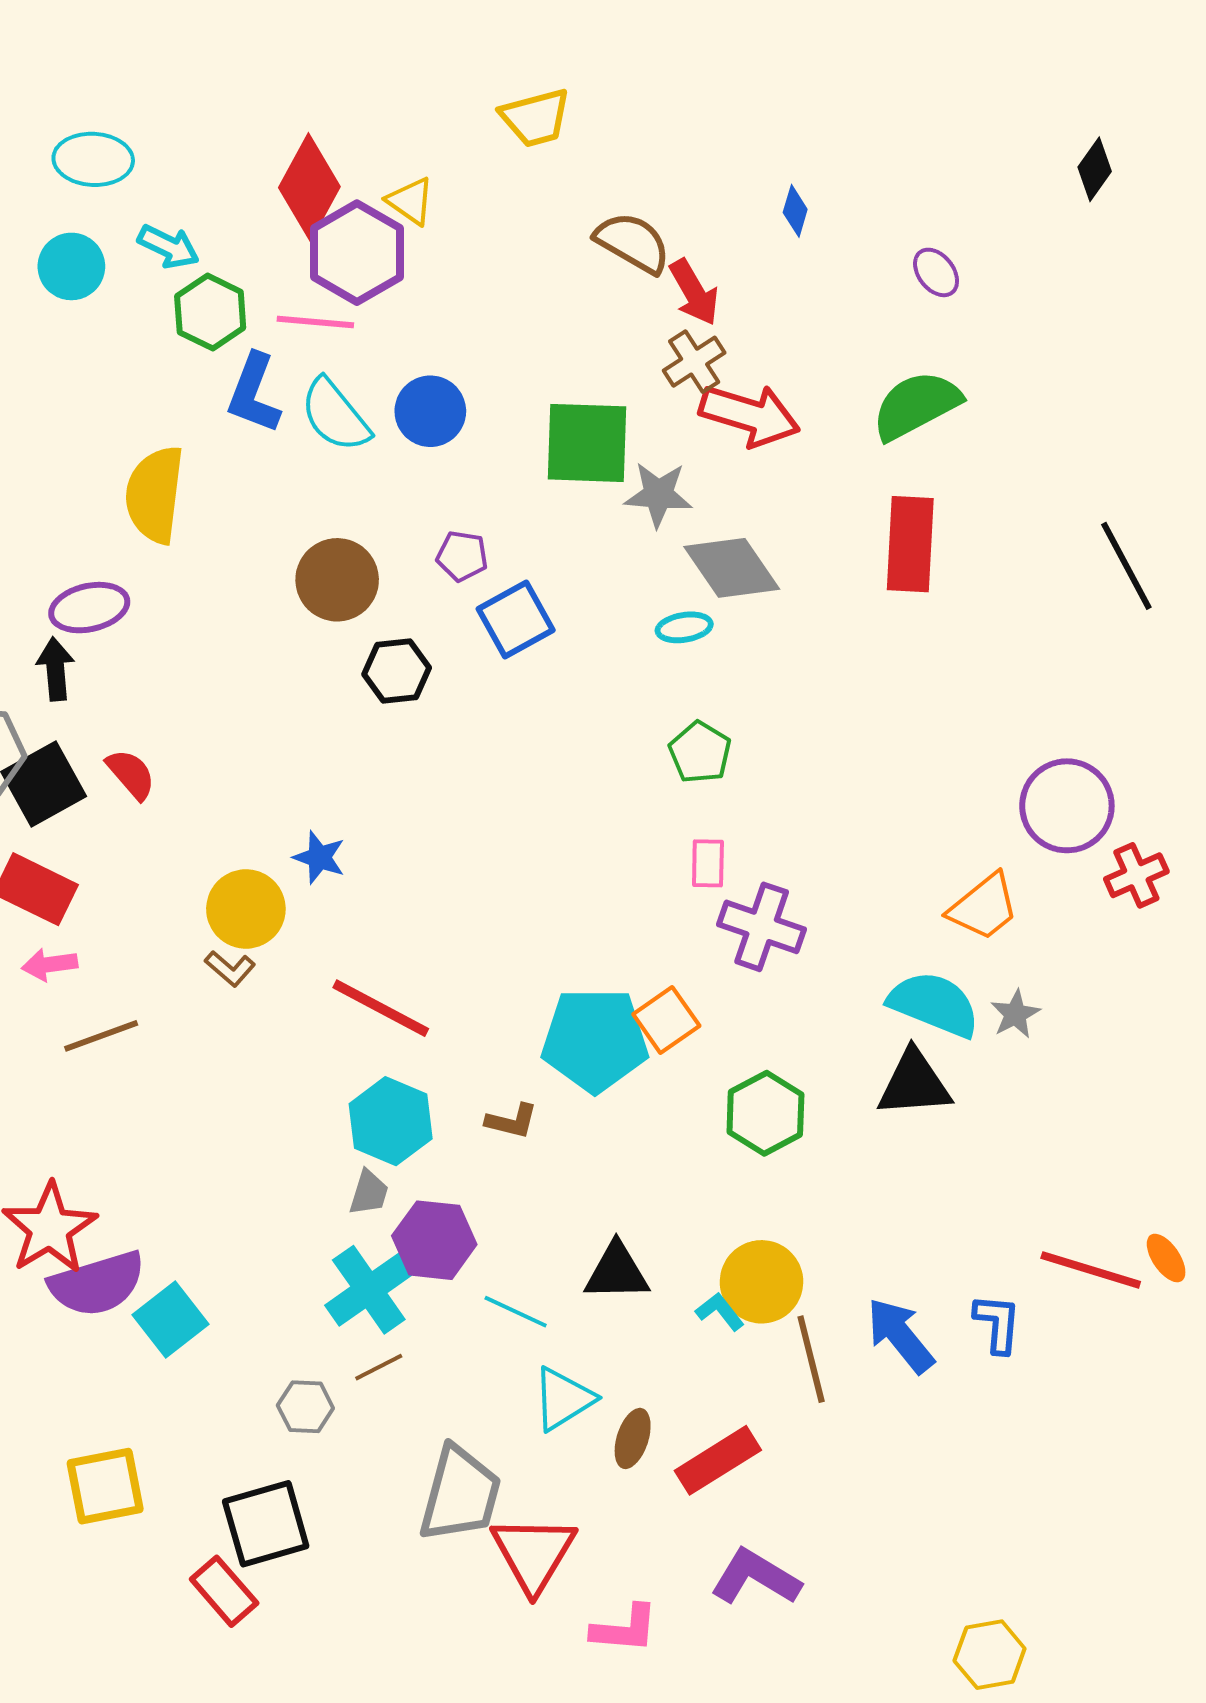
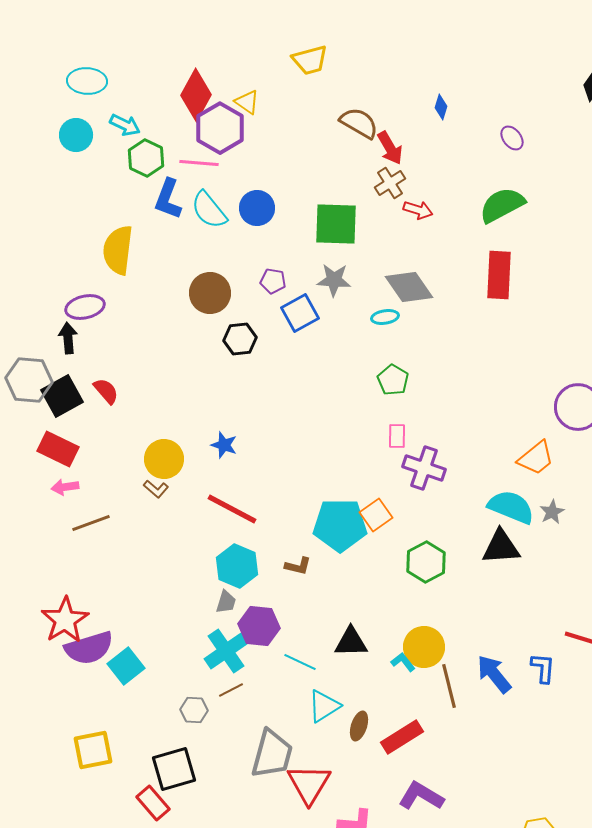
red arrow: (750, 415) -> (418, 210), size x0.6
gray star: (658, 495) -> (334, 280), moved
blue star: (319, 857) -> (224, 445), moved

